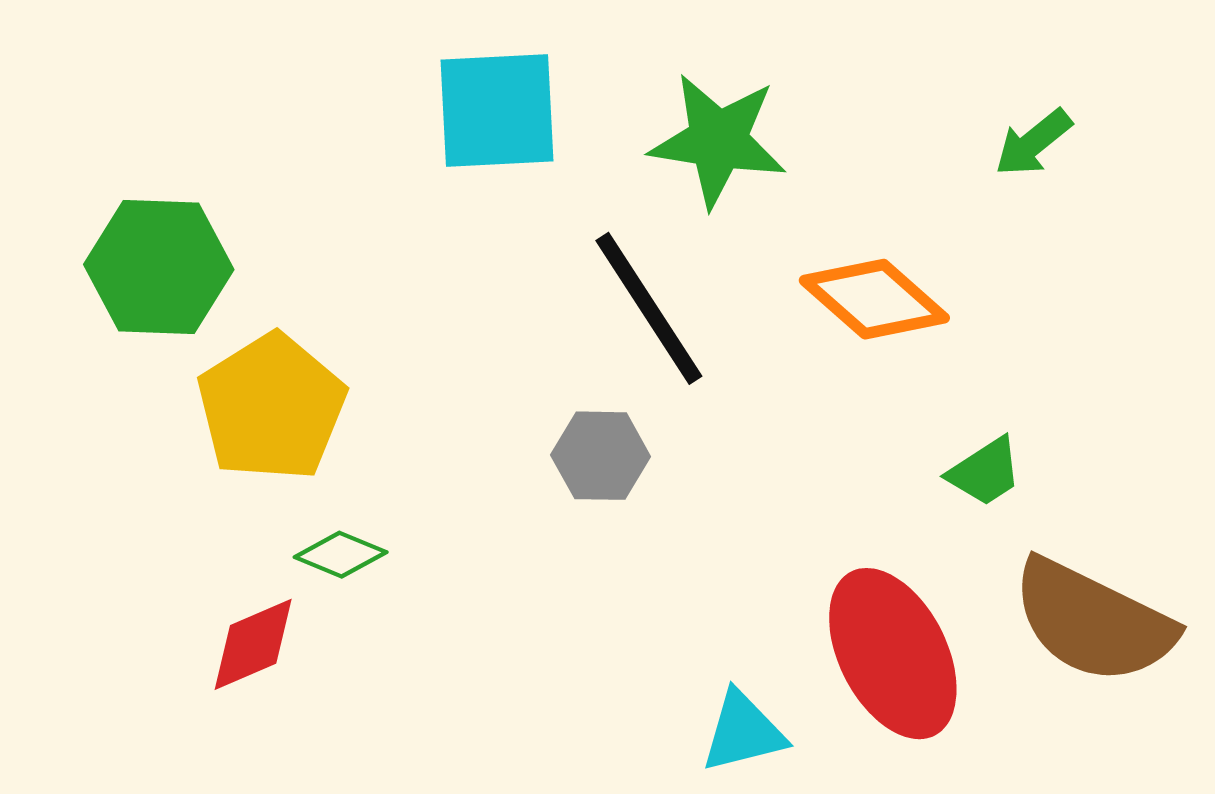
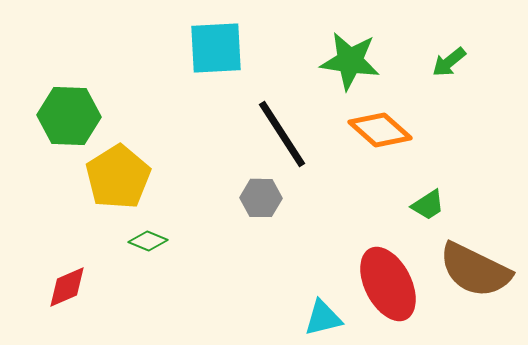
green star: (718, 140) -> (350, 61), moved
red diamond: (253, 644) -> (67, 287), moved

